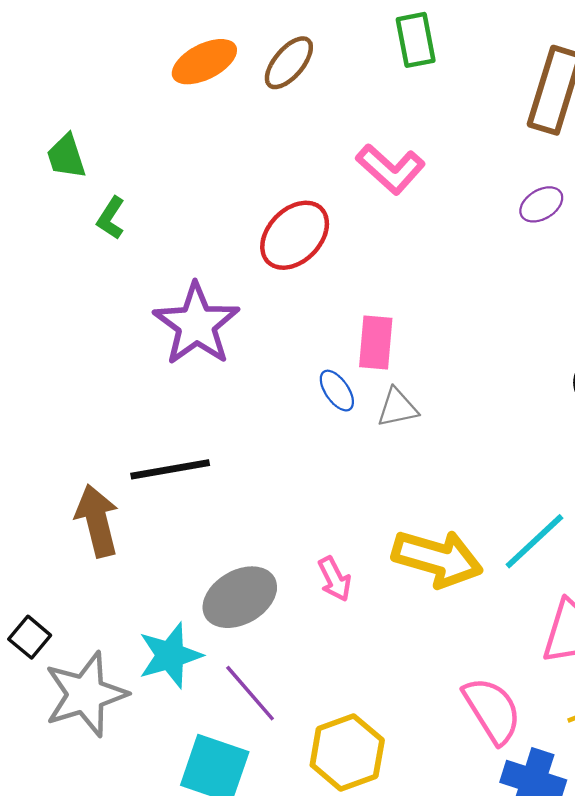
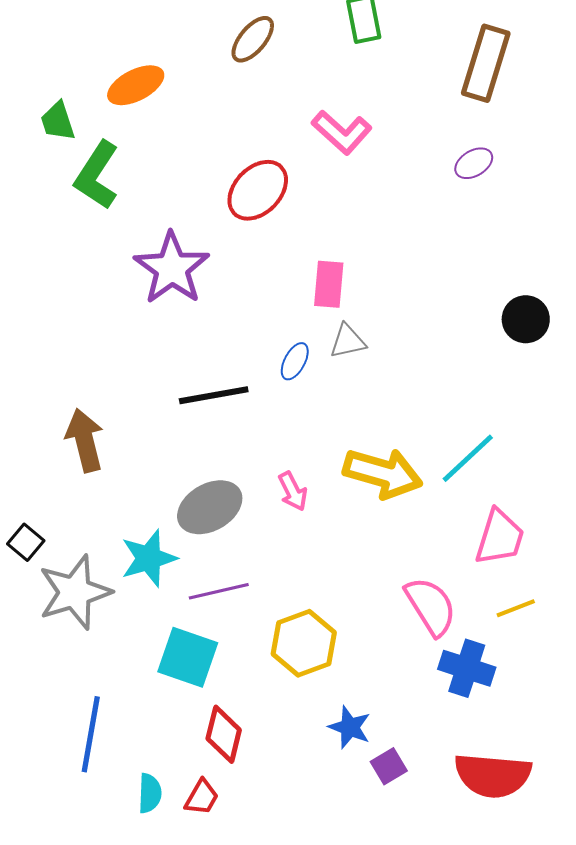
orange ellipse: (204, 62) -> (136, 85), moved
green L-shape: (111, 218) -> (97, 175), size x1.8
blue ellipse: (337, 391) -> (295, 361), moved, turned 63
black line: (170, 469) -> (214, 395), moved
purple line: (250, 693) -> (219, 591), turned -62

